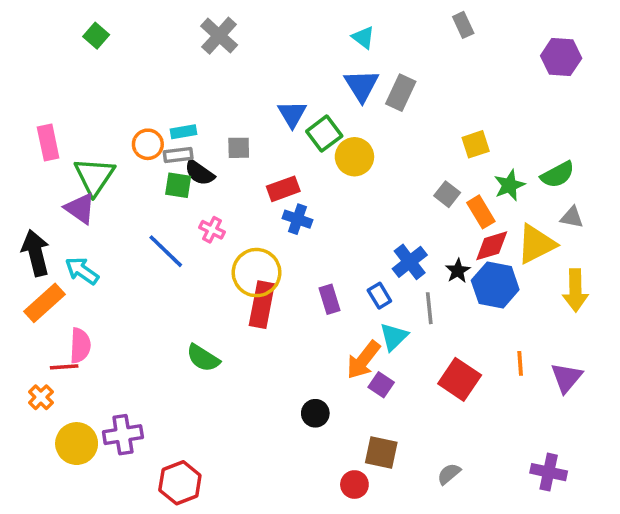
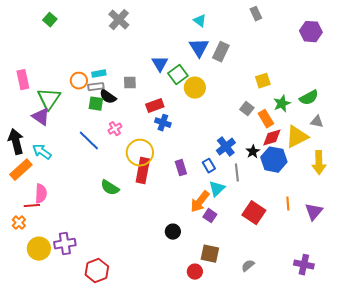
pink cross: (212, 230) -> (115, 129), turned 32
green semicircle: (203, 358) -> (110, 188), moved

